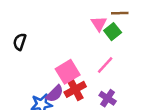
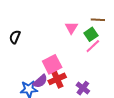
pink triangle: (99, 24) -> (71, 28), moved
pink line: (105, 65) -> (93, 46), moved

